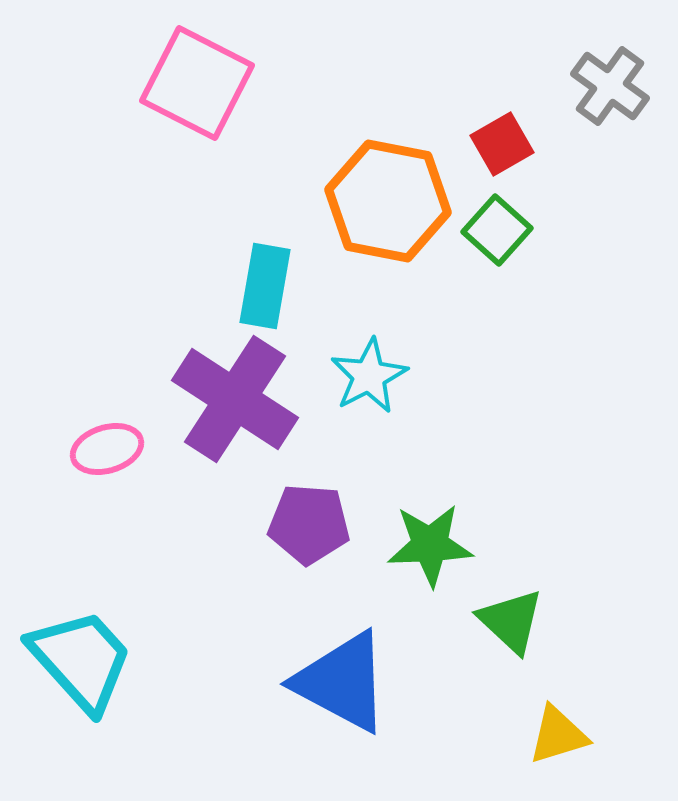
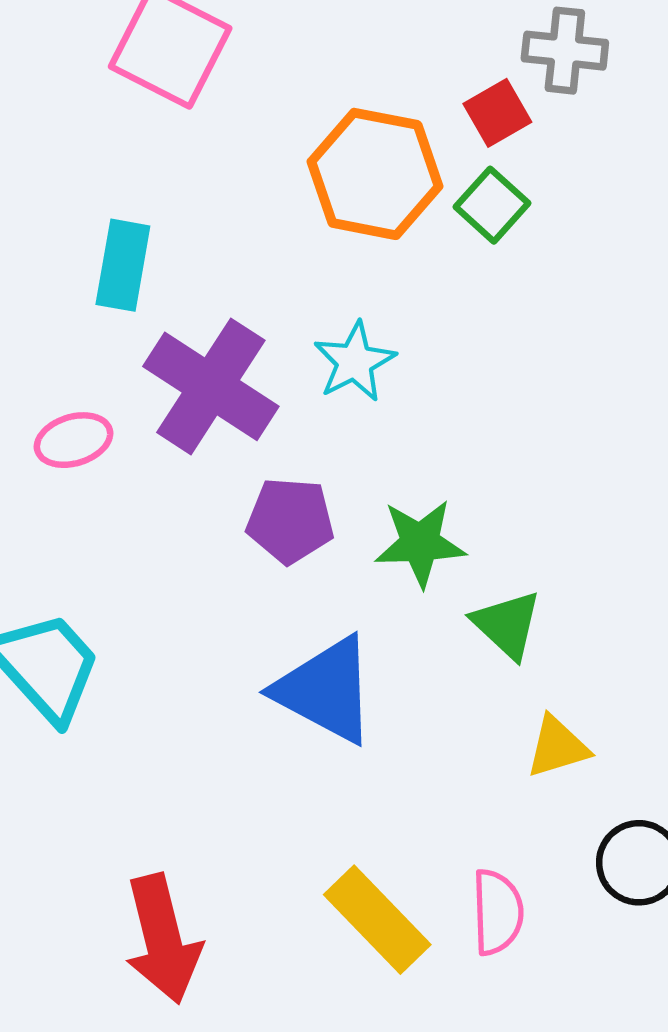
gray cross: (610, 86) -> (565, 51), moved, turned -30
cyan rectangle: (265, 286) -> (123, 265), moved

